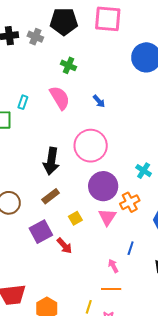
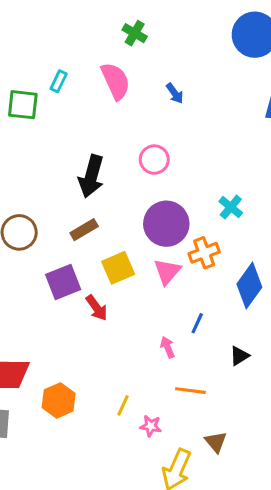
pink circle: (91, 146) -> (154, 160), size x0.6
yellow square: (75, 218) -> (118, 268), size x1.5
orange line: (111, 289) -> (190, 391), moved

